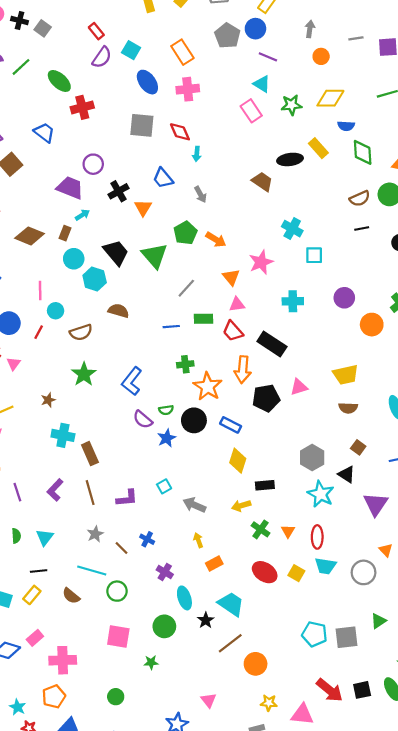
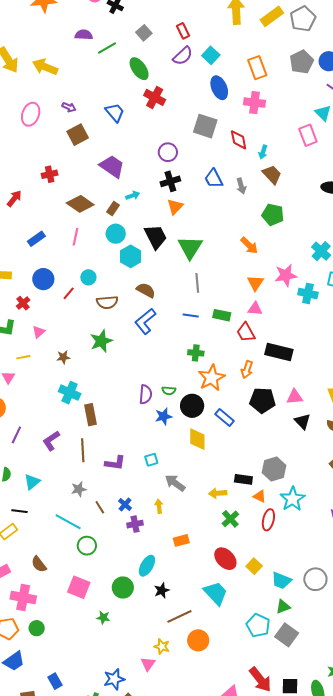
gray square: (43, 28) -> (144, 33), moved
red cross: (82, 107) -> (155, 97), turned 30
cyan arrow: (197, 154) -> (263, 152), moved
purple circle: (93, 164) -> (168, 152), moved
brown trapezoid: (262, 182) -> (272, 175), moved
purple trapezoid: (70, 188) -> (112, 166), moved
gray arrow: (201, 194) -> (241, 186), moved
orange triangle: (143, 208) -> (175, 207), moved
green pentagon: (185, 233) -> (273, 215), moved, turned 30
gray line: (186, 288) -> (197, 283), moved, turned -60
pink line: (40, 291) -> (75, 237), moved
cyan cross: (293, 301) -> (308, 293), moved
black rectangle: (272, 344) -> (279, 352), turned -32
pink triangle: (14, 364) -> (39, 332), moved
orange arrow: (243, 370) -> (247, 369), size x0.7
blue L-shape: (132, 381) -> (145, 321), moved
purple semicircle: (143, 419) -> (146, 394), turned -138
gray hexagon: (312, 458) -> (274, 469), moved
yellow diamond: (238, 461) -> (197, 439), moved, turned -30
black triangle: (347, 474) -> (302, 421), moved
purple line: (17, 492) -> (16, 435), turned 30
orange triangle: (288, 531) -> (260, 496), moved, turned -48
red ellipse: (317, 537) -> (268, 520), moved
yellow arrow: (198, 540) -> (159, 506), moved
cyan trapezoid: (325, 566) -> (281, 581), moved
purple cross: (165, 572) -> (135, 524), moved, turned 35
brown semicircle: (71, 596) -> (39, 564), moved
cyan ellipse: (184, 598) -> (147, 566), turned 35
cyan trapezoid: (231, 604) -> (216, 593), moved
green triangle: (378, 621) -> (283, 607), moved
gray square: (346, 637) -> (287, 635), turned 30
green circle: (116, 697) -> (37, 628), moved
yellow star: (269, 703) -> (162, 647), moved

